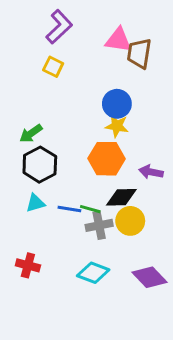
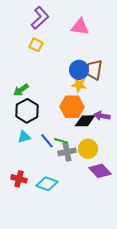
brown trapezoid: (139, 53) -> (94, 70), moved
black diamond: (121, 197) -> (85, 121), moved
blue line: (69, 209) -> (47, 141), turned 42
cyan diamond: (93, 273) -> (47, 184), moved
purple diamond: (150, 277) -> (100, 171), moved

